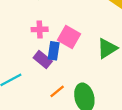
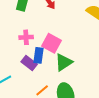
green triangle: (107, 48) -> (64, 62), moved

